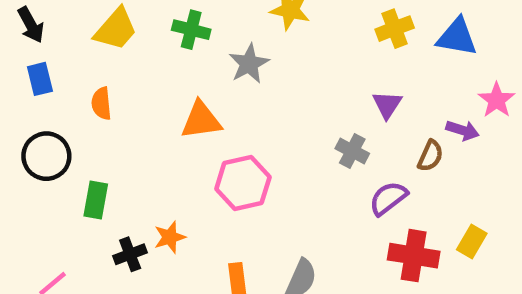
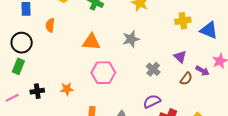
gray star: (249, 64) -> (131, 39), moved
purple triangle: (387, 105) -> (180, 57), moved, turned -32
purple semicircle: (388, 198) -> (152, 101), moved
green rectangle: (96, 200) -> (18, 66), moved
black cross: (130, 254) -> (37, 91), moved

